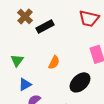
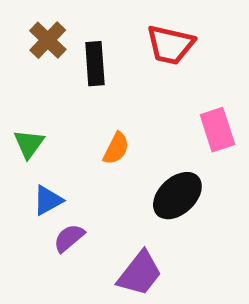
red trapezoid: (89, 18) -> (170, 45), moved
black rectangle: (45, 26) -> (95, 64), turned -66

